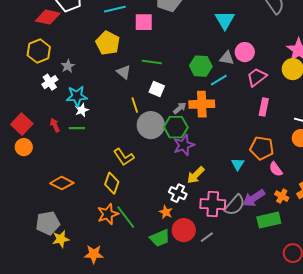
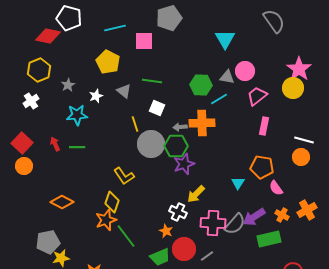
white cross: (50, 82) -> (31, 101), moved
gray arrow: (180, 108) -> (180, 127), turned -144
white star: (82, 110) -> (96, 96), moved
orange star: (108, 214) -> (106, 220), moved

